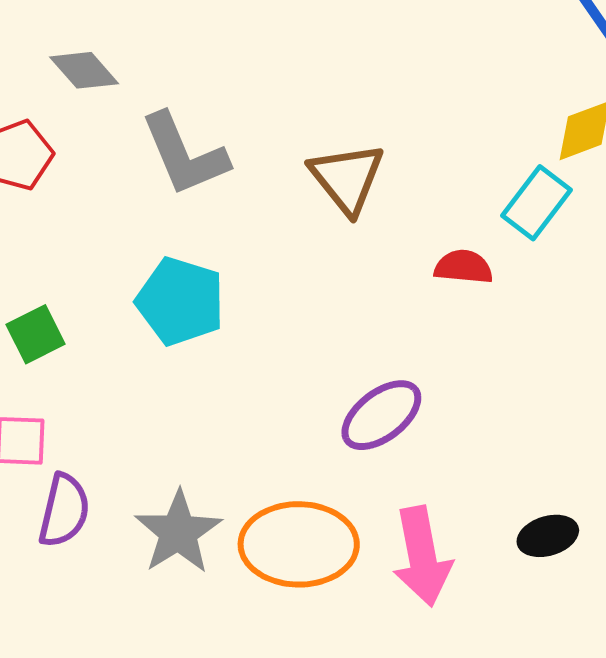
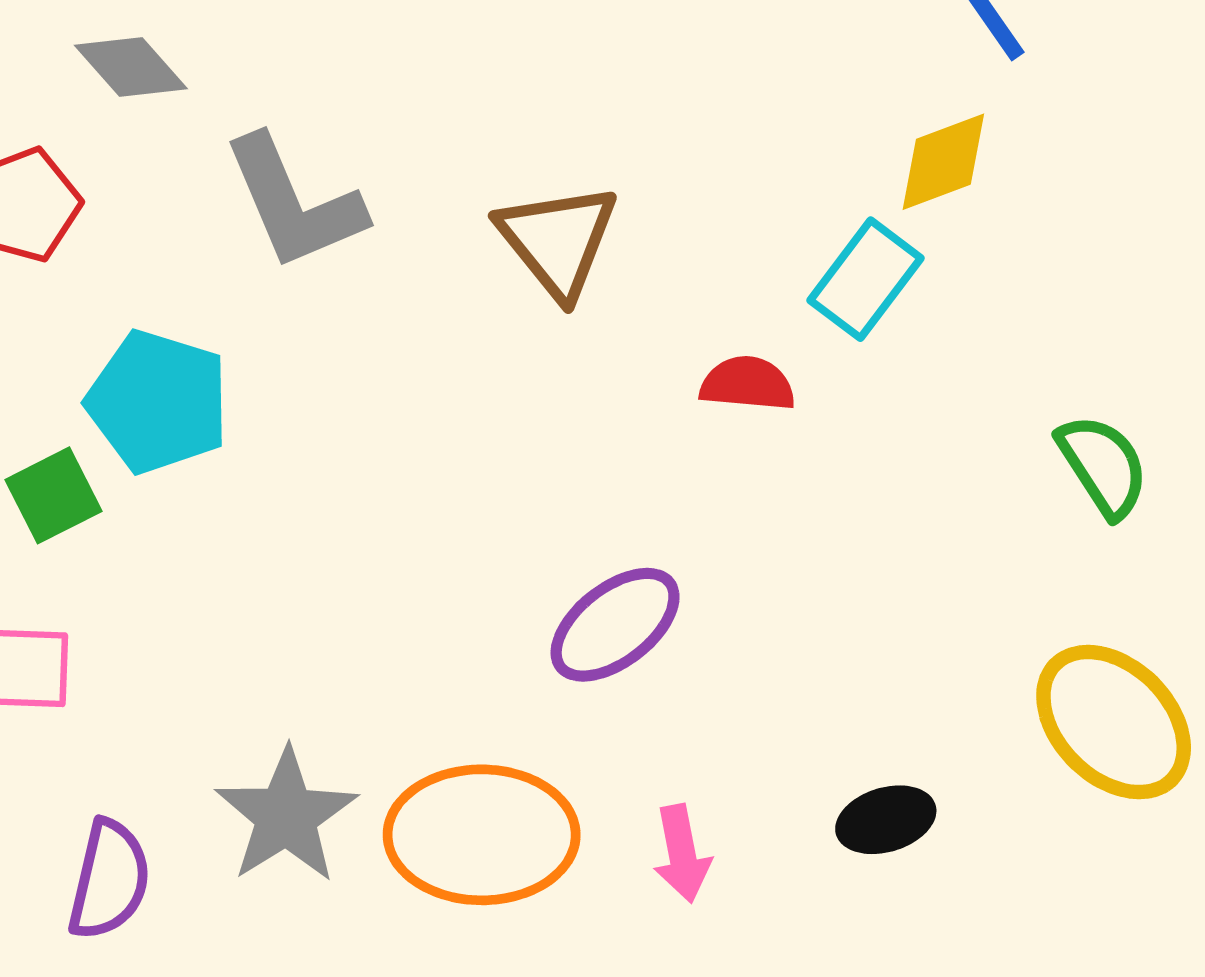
cyan pentagon: (180, 301) -> (158, 402), moved
purple semicircle: (64, 510) -> (109, 880), moved
pink arrow: (422, 556) -> (682, 854), size x0.6

